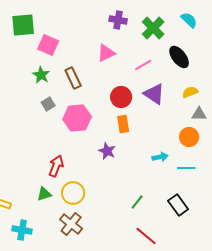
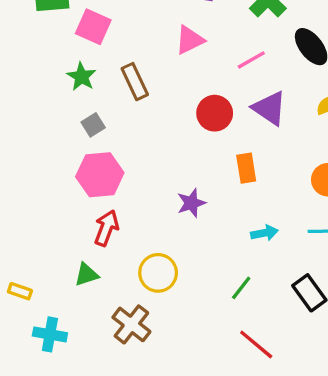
pink hexagon: (77, 118) -> (100, 175), moved
orange rectangle: (123, 124) -> (246, 168), moved
purple star: (107, 151) -> (191, 203), turned 30
cyan arrow: (160, 157) -> (265, 233), moved
yellow circle: (73, 193) -> (158, 273), moved

